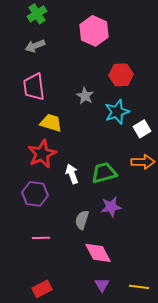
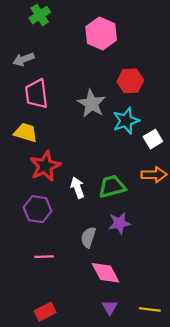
gray arrow: (35, 46) -> (24, 59), moved
gray star: (85, 96) -> (91, 104), size x1.5
yellow trapezoid: (51, 123) -> (26, 133), moved

